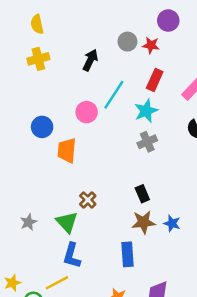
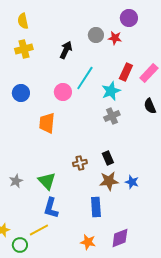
red rectangle: (155, 80) -> (126, 72), moved
blue circle: (42, 127) -> (21, 93), moved
brown cross: (88, 200) -> (80, 163), moved, turned 32

